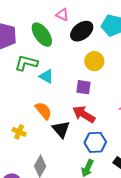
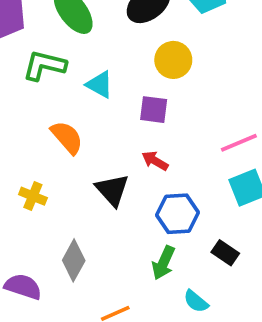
cyan triangle: (46, 76) -> (100, 85), moved
orange semicircle: (43, 111) -> (67, 137), moved
red arrow: (84, 114) -> (155, 161), size x0.6

